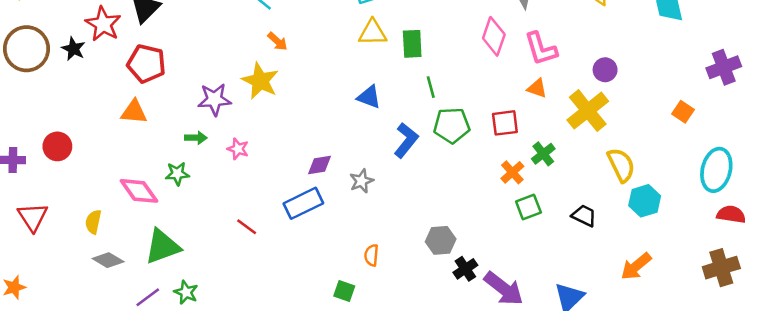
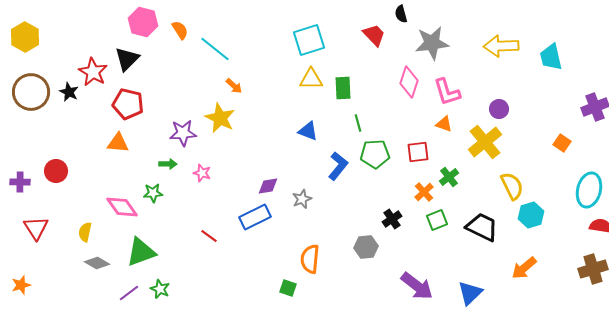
black trapezoid: (584, 216) -> (482, 227), size x1.6
orange semicircle: (371, 255) -> (310, 259), size x1.6
black cross: (465, 269) -> (392, 219), moved

